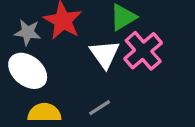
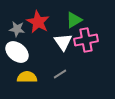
pink cross: (143, 51) -> (86, 40), turned 30

